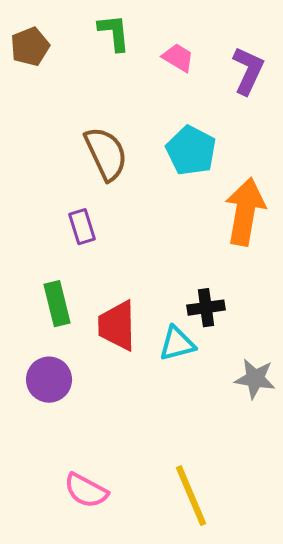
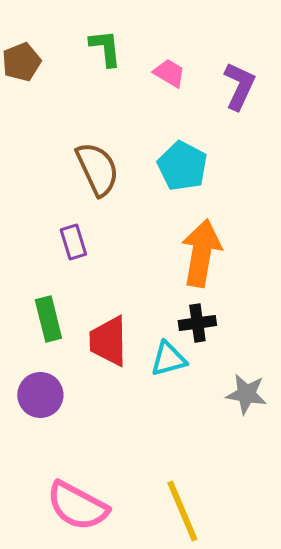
orange arrow: (245, 212) -> (201, 253), moved
pink semicircle: (86, 491) -> (77, 506), size x1.4

